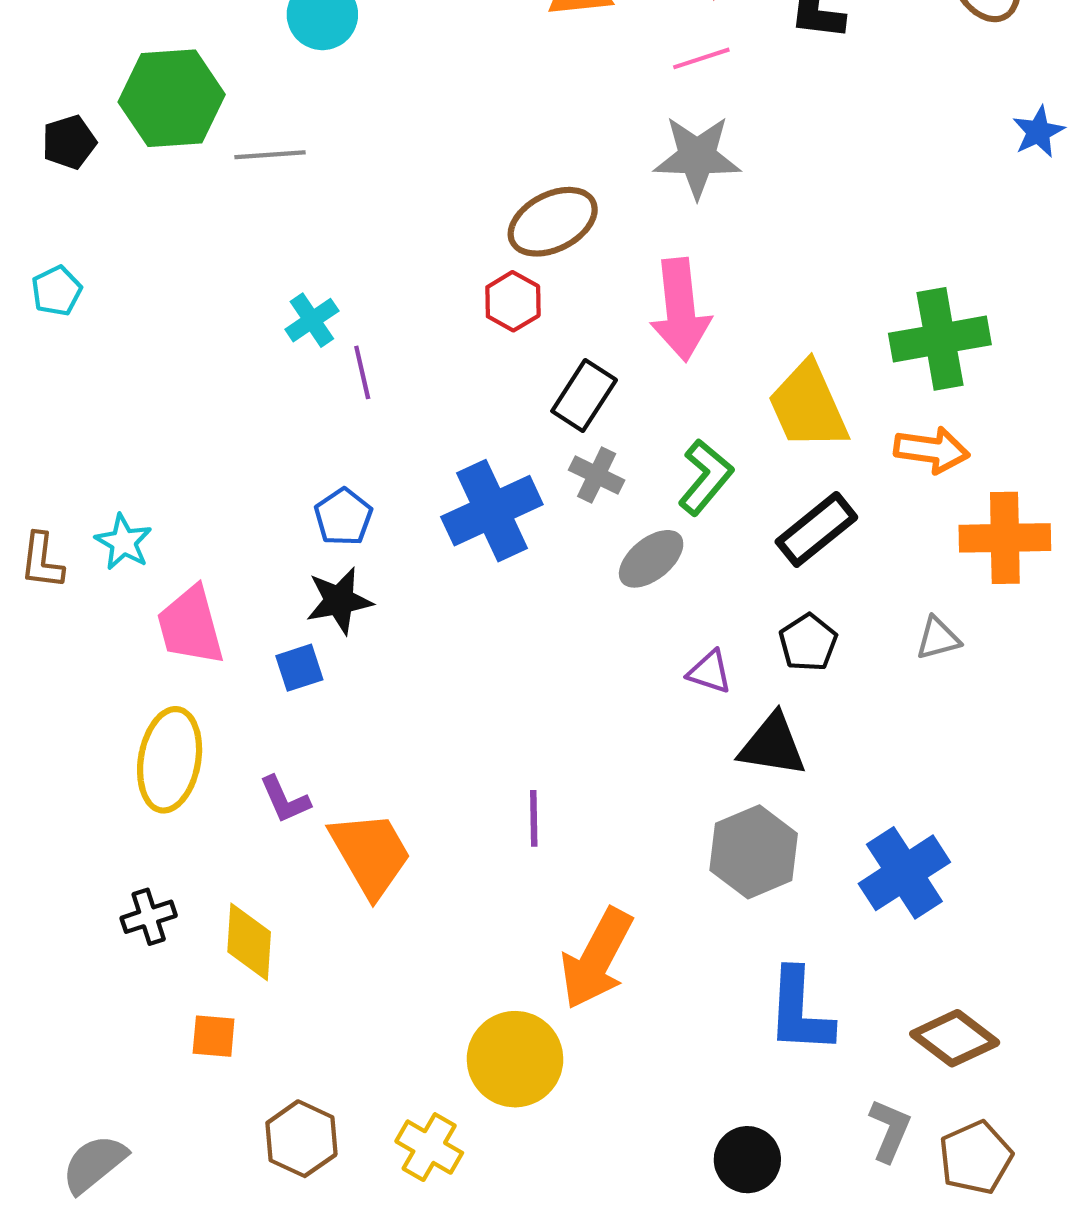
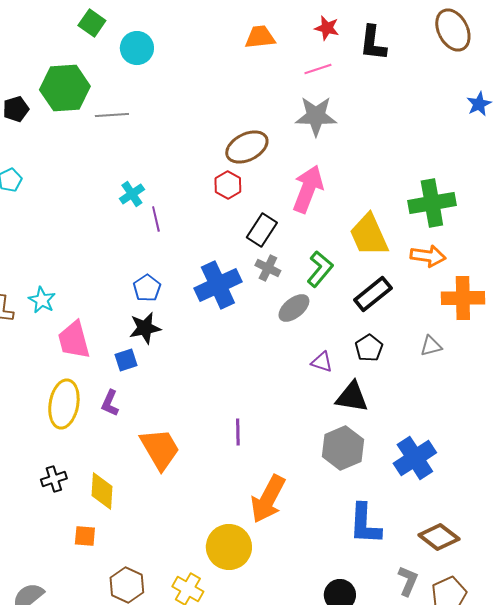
pink arrow: (680, 310) -> (308, 189), turned -153
purple L-shape: (285, 800) -> (110, 403), moved, turned 48

